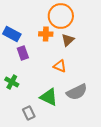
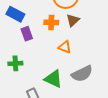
orange cross: (46, 34) -> (51, 22), moved
green cross: (12, 82) -> (15, 63), turned -32

